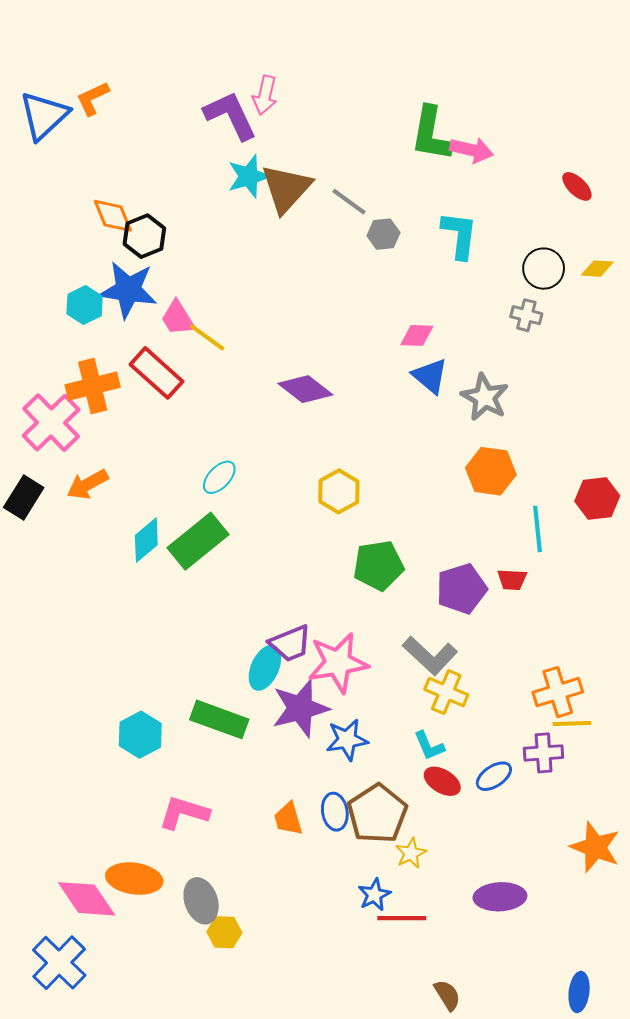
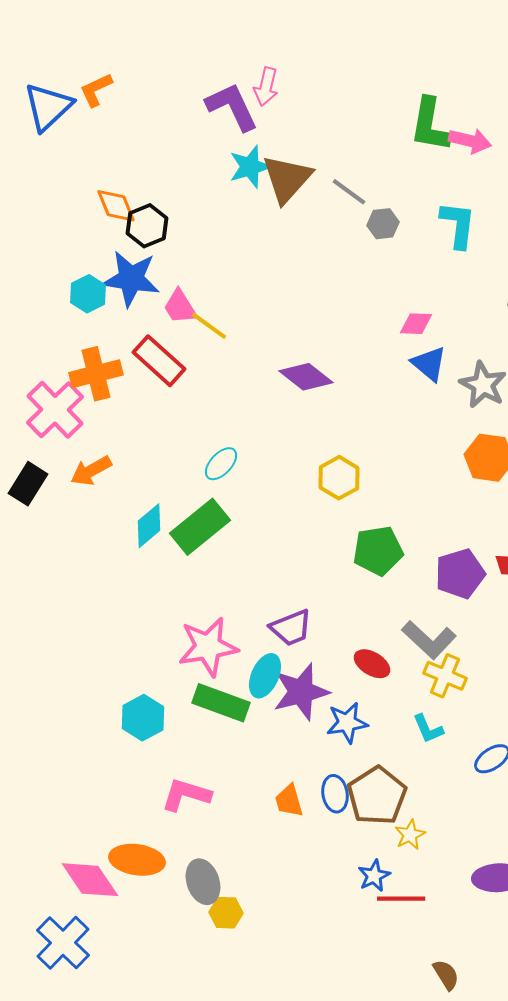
pink star: (338, 663) -> (208, 647), moved
cyan ellipse: (265, 668) -> (265, 676), moved
red ellipse: (442, 781) -> (372, 664), moved

